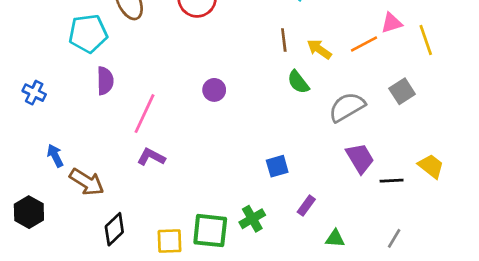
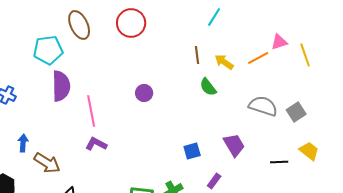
purple semicircle: (105, 81) -> (61, 86), size x1.4
gray square: (402, 91) -> (296, 112), moved
gray semicircle: (347, 107) -> (263, 106), moved, turned 48
pink line: (145, 114) -> (91, 111), turned -36
blue arrow: (55, 156) -> (23, 143), turned 30
purple trapezoid: (360, 158) -> (234, 145), moved

